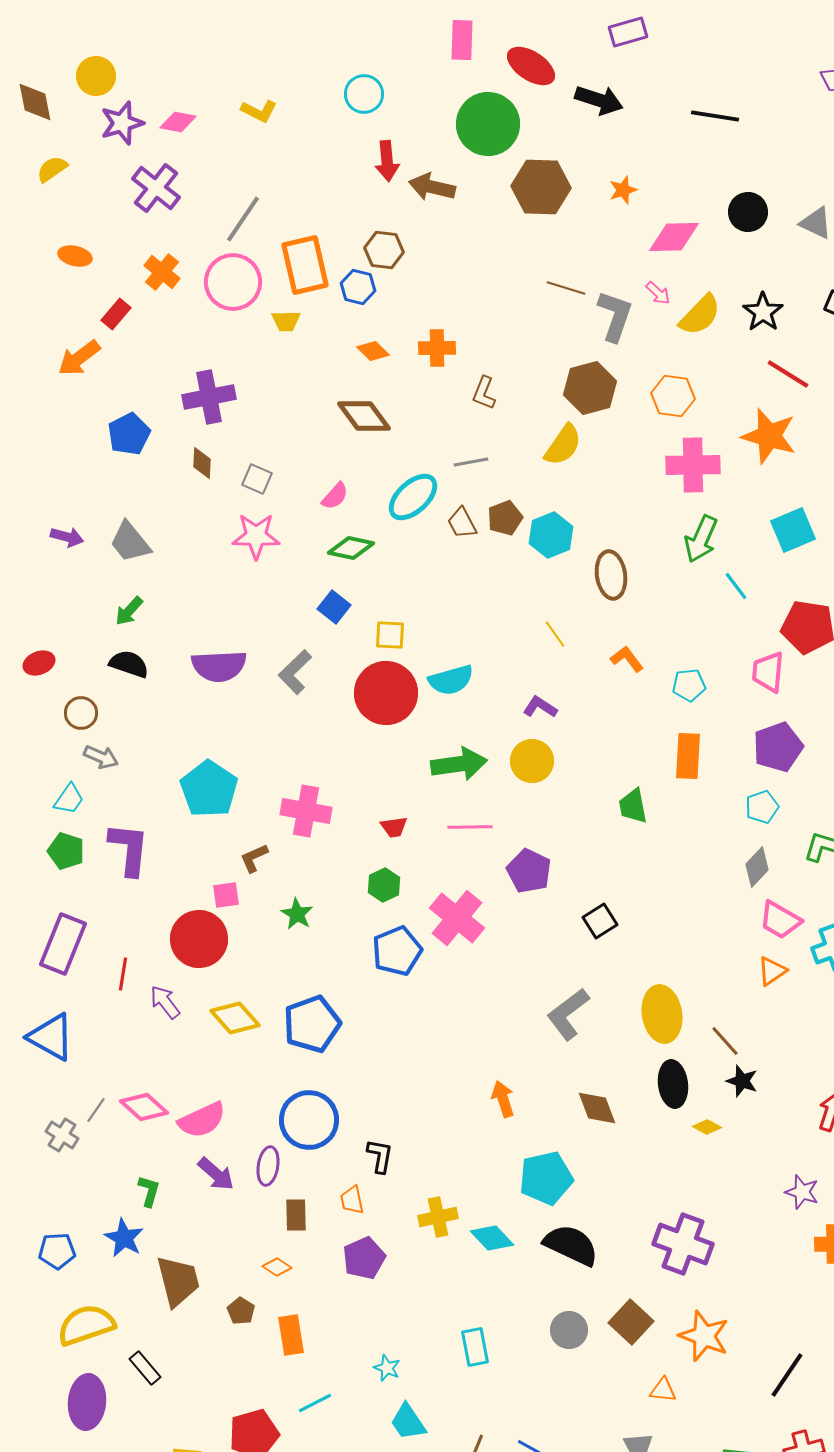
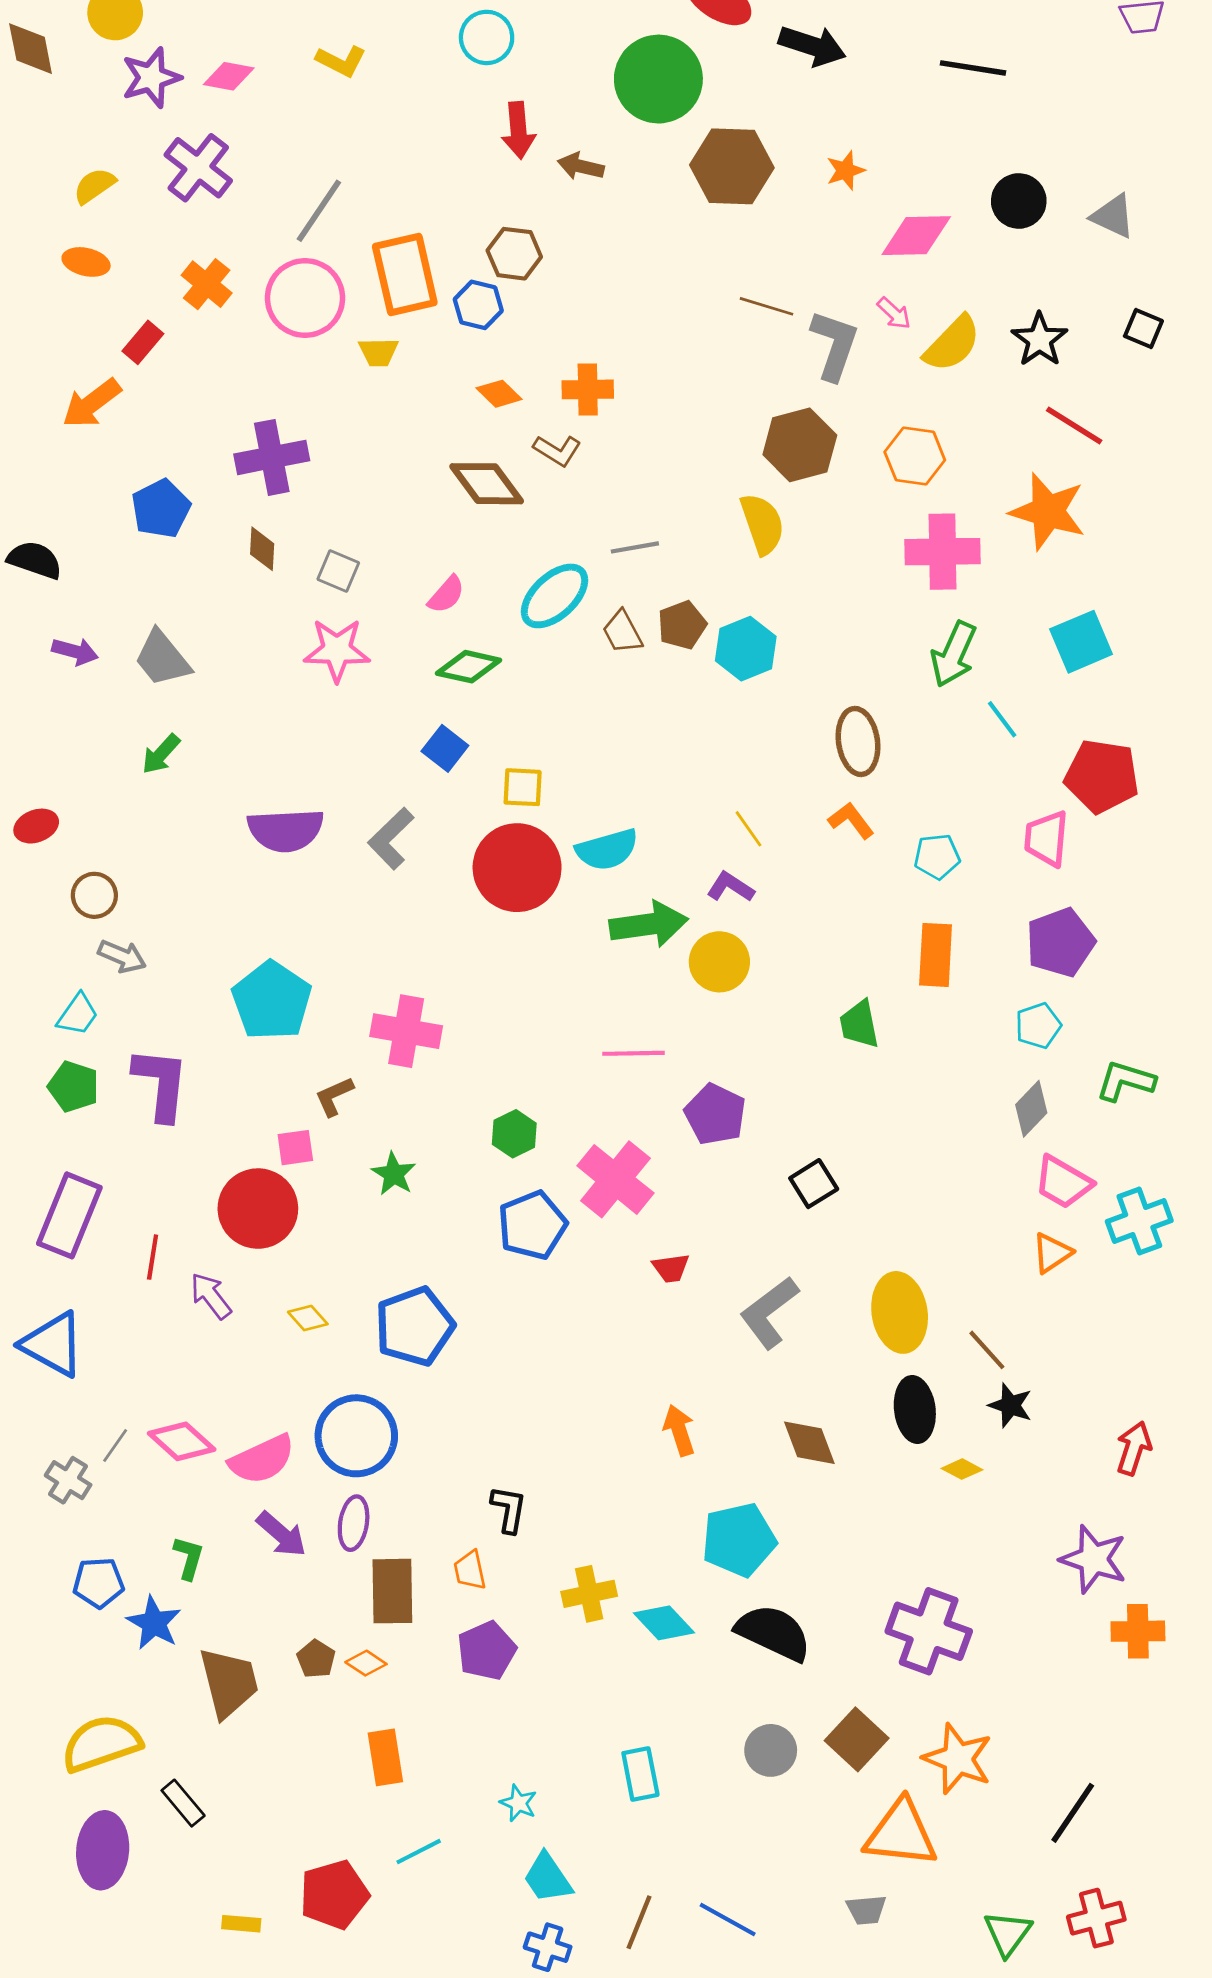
yellow semicircle: (52, 169) -> (94, 186), moved
brown arrow: (432, 187) -> (581, 166), size x0.7
brown L-shape: (484, 393) -> (557, 450), moved, turned -80
yellow semicircle: (563, 445) -> (762, 524), turned -54
brown ellipse: (611, 575) -> (858, 741), moved
yellow line: (555, 634) -> (748, 829), moved
black semicircle: (129, 664) -> (35, 560), moved
green arrow: (459, 764) -> (649, 924), moved
red trapezoid: (394, 827) -> (671, 1268), moved
yellow diamond: (235, 1018) -> (308, 1318), size x0.6
blue circle: (309, 1120) -> (356, 1436), moved
purple star: (802, 1192) -> (1094, 1559), size x1.4
brown rectangle: (296, 1215) -> (392, 1591), size x1.5
blue pentagon: (57, 1251) -> (99, 1583), moved
brown pentagon: (241, 1311) -> (316, 1659), moved
orange triangle: (663, 1390) -> (901, 1834), size x2.0

